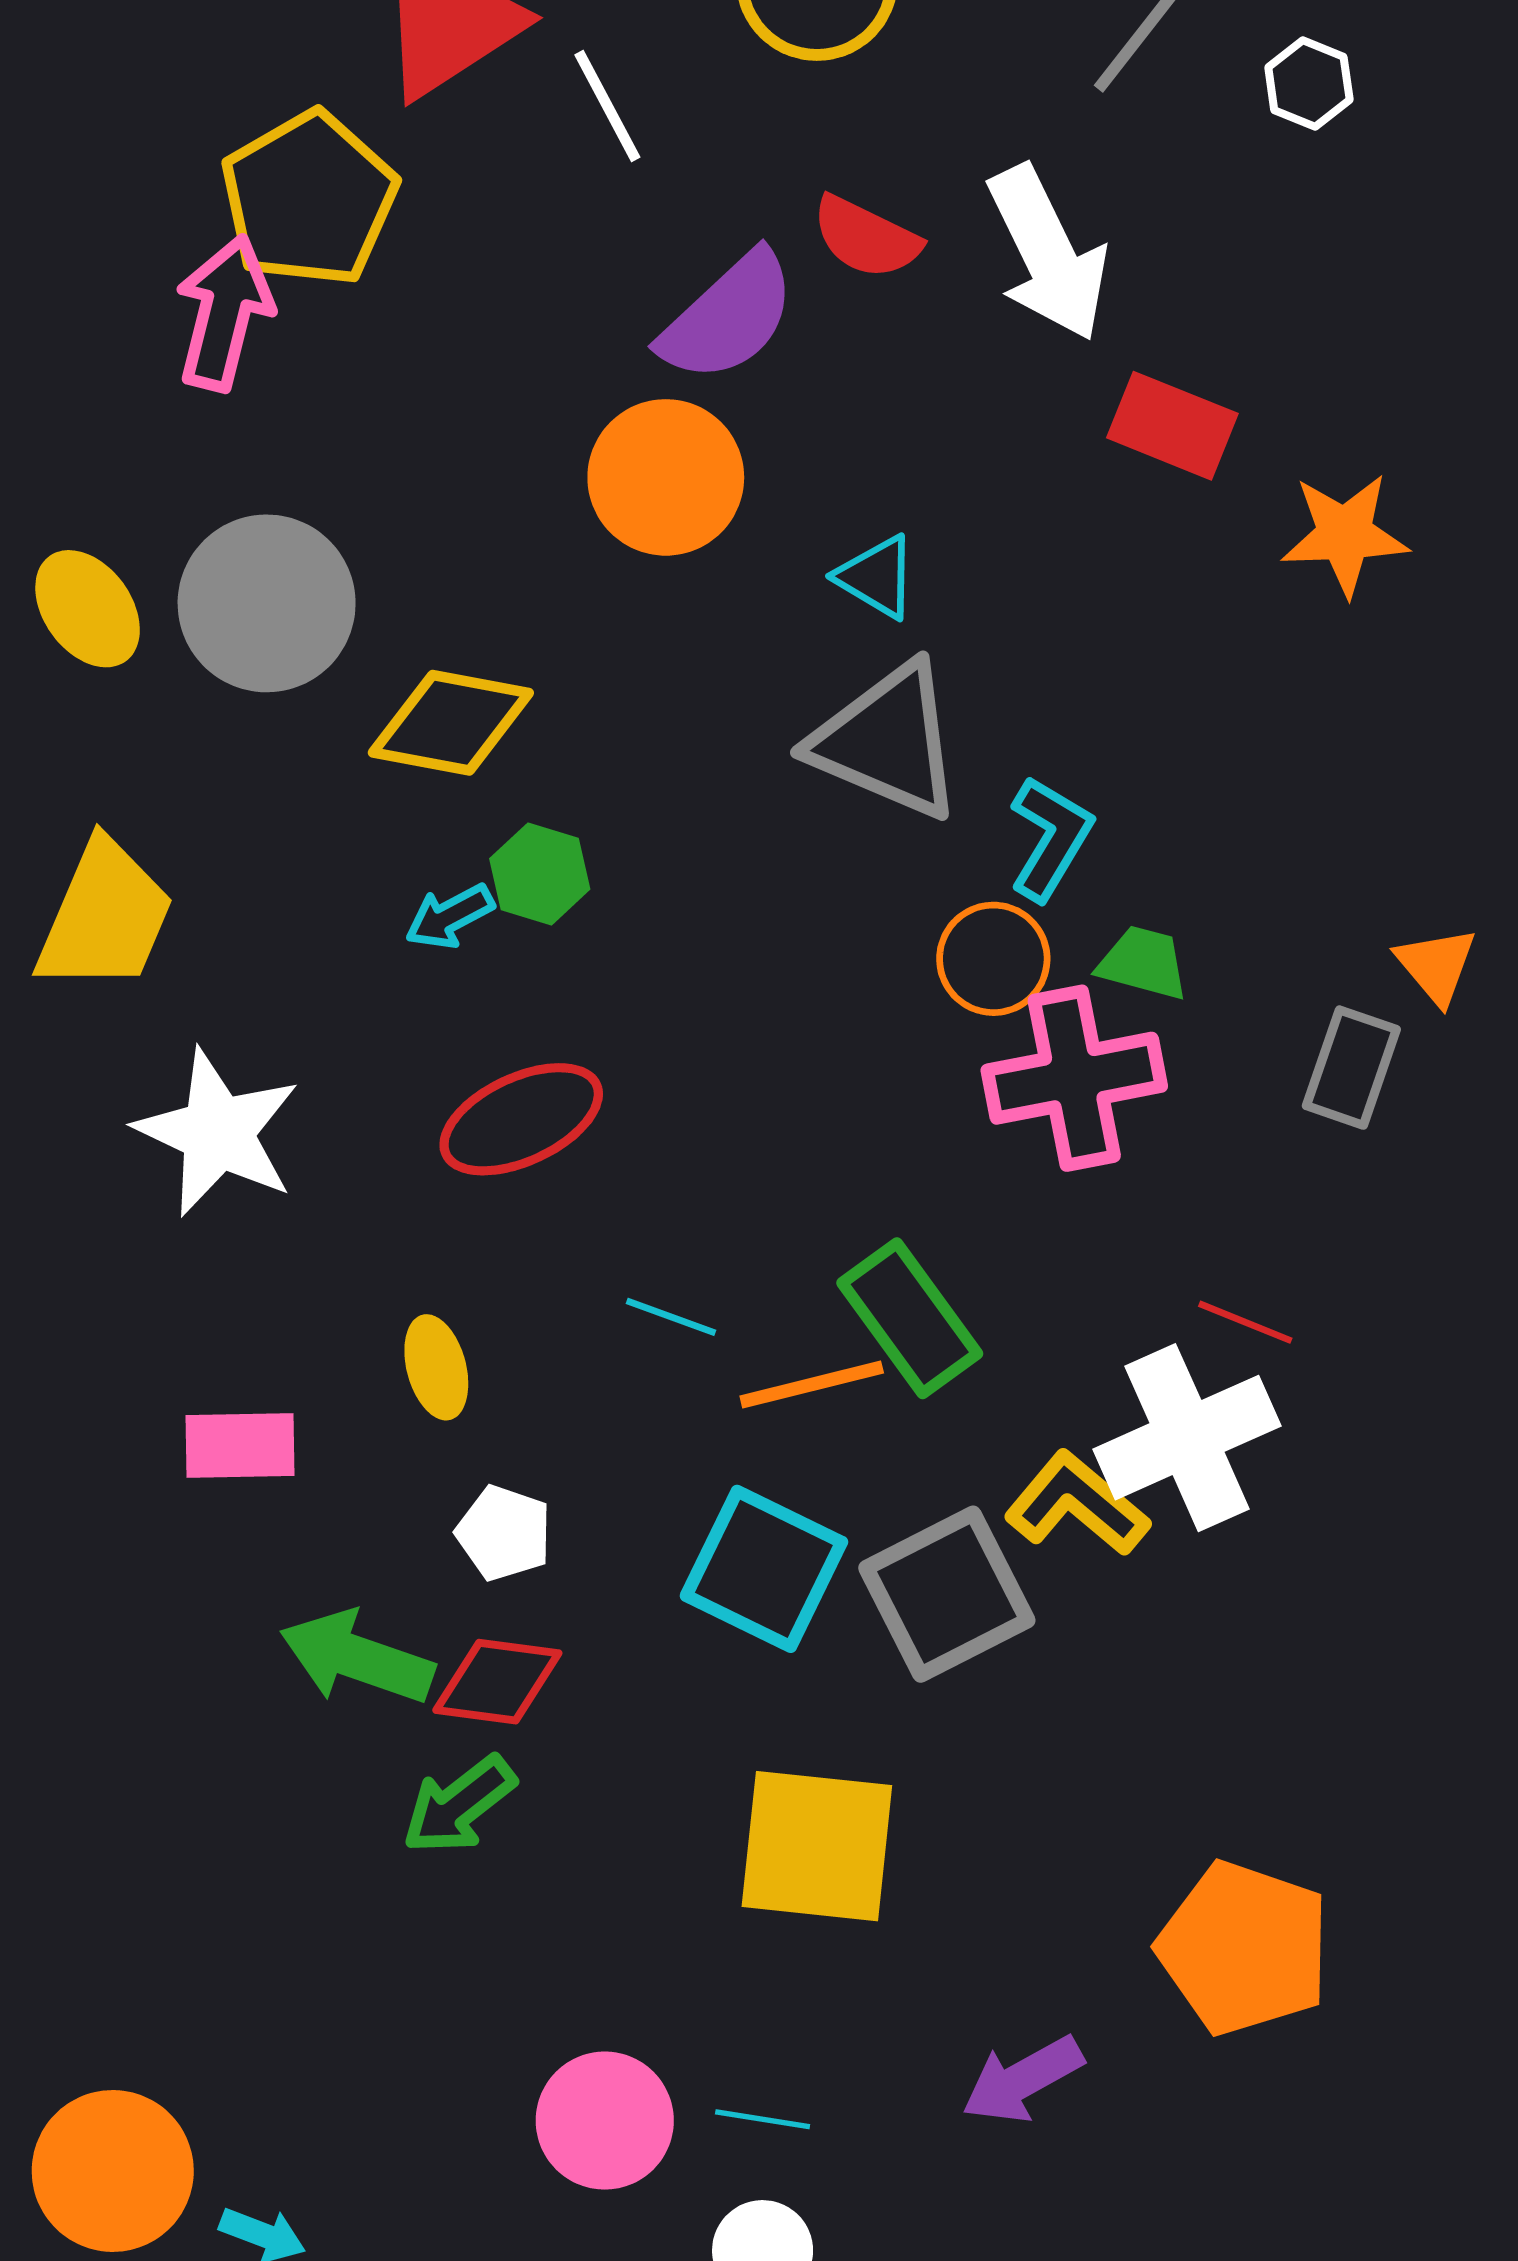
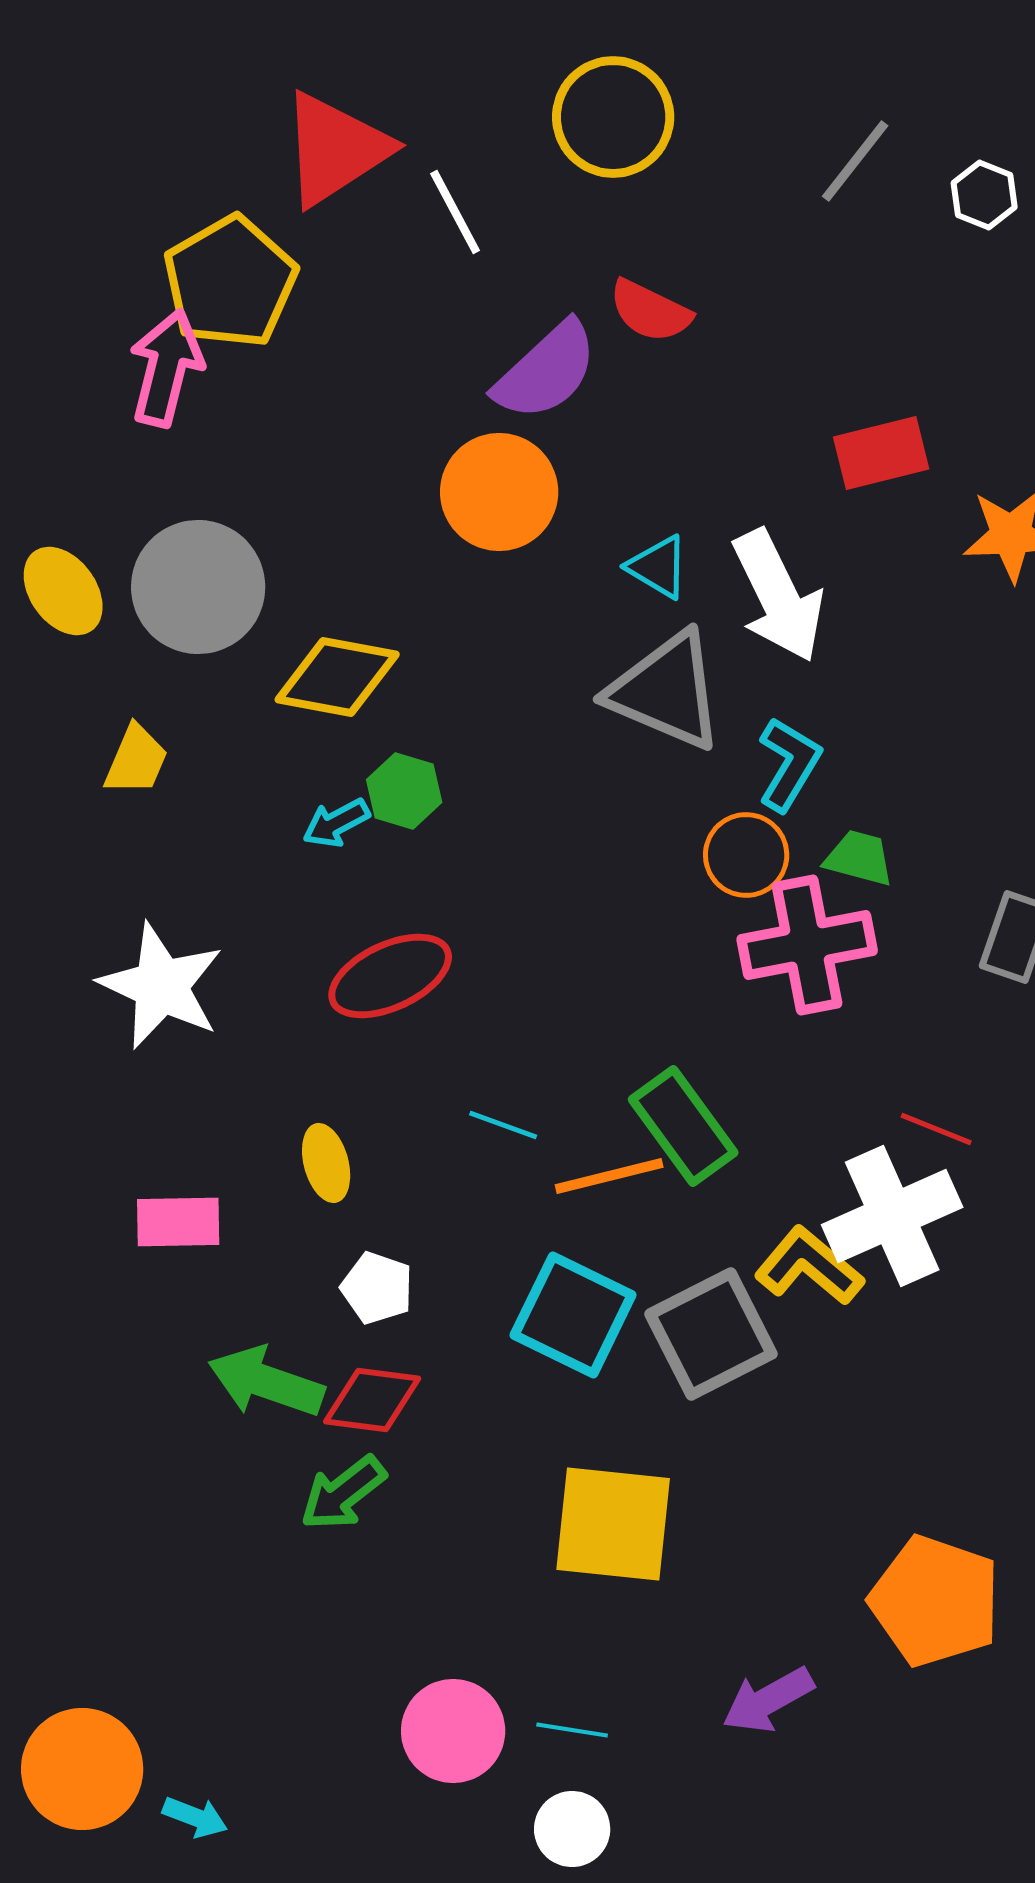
white arrow: (1048, 253) -> (778, 596), moved
red rectangle: (1172, 426) -> (881, 453), turned -36
yellow trapezoid: (105, 916) -> (136, 760), moved, size x0.6

